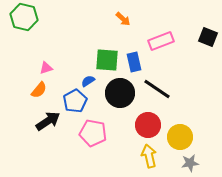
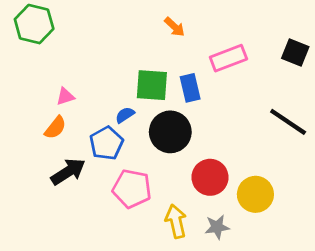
black line: (157, 89) -> (288, 122), moved
yellow arrow: (149, 156) -> (176, 221), moved
gray star: (190, 163) -> (217, 227), moved

